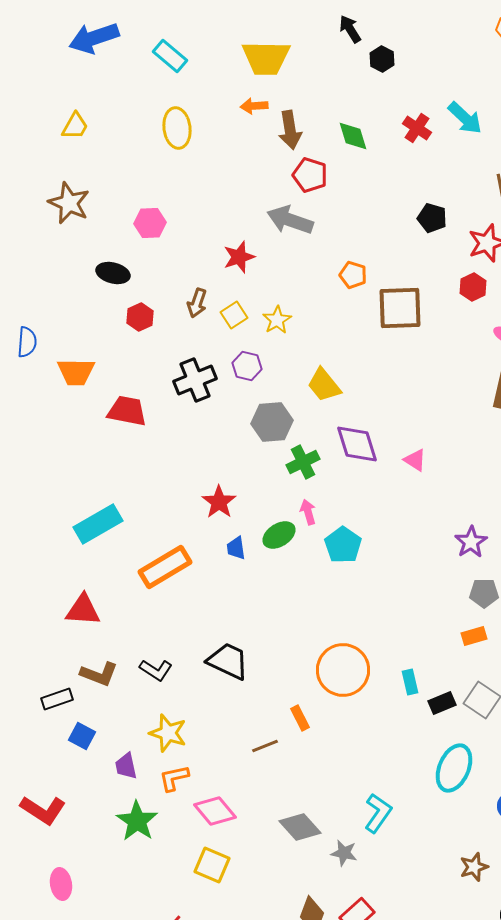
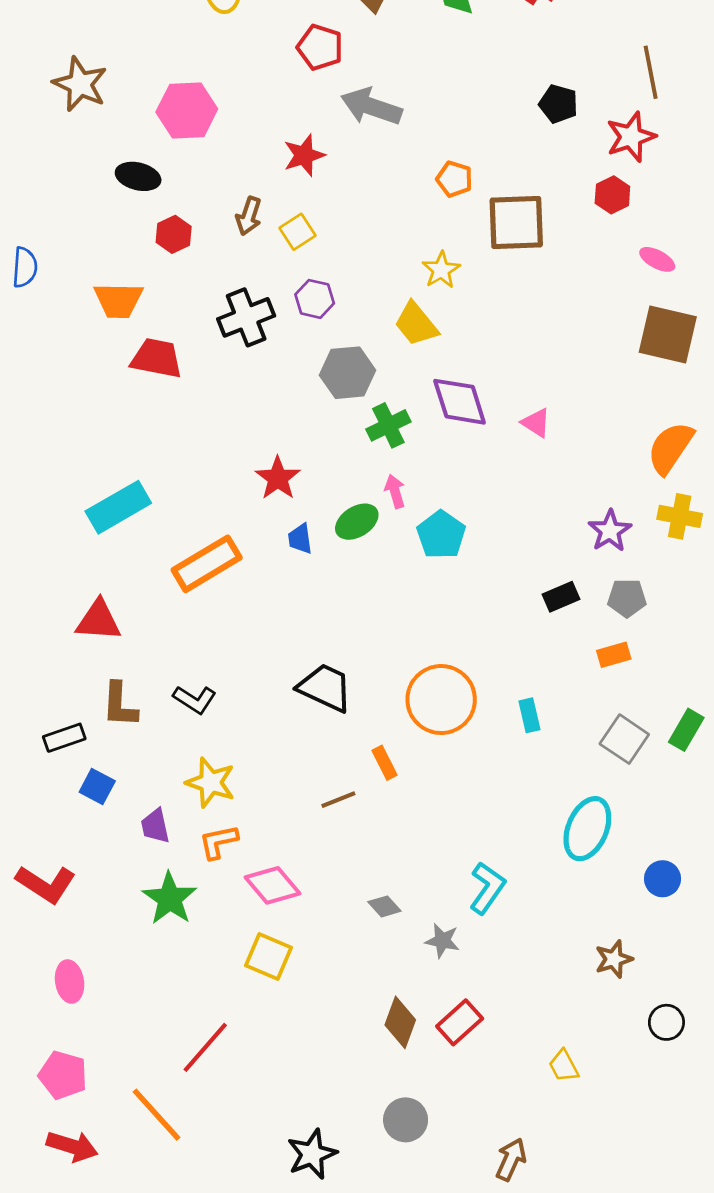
red pentagon: (310, 175) -> (320, 47), moved
pink hexagon: (150, 223) -> (187, 111), size x1.4
yellow star: (277, 320) -> (441, 270), moved
orange trapezoid: (76, 372) -> (118, 300), moved
black trapezoid: (228, 661) -> (325, 688), moved
brown L-shape: (99, 674) -> (120, 705), turned 72
black rectangle: (442, 703) -> (561, 597), moved
gray diamond: (300, 827) -> (384, 906), size x0.6

